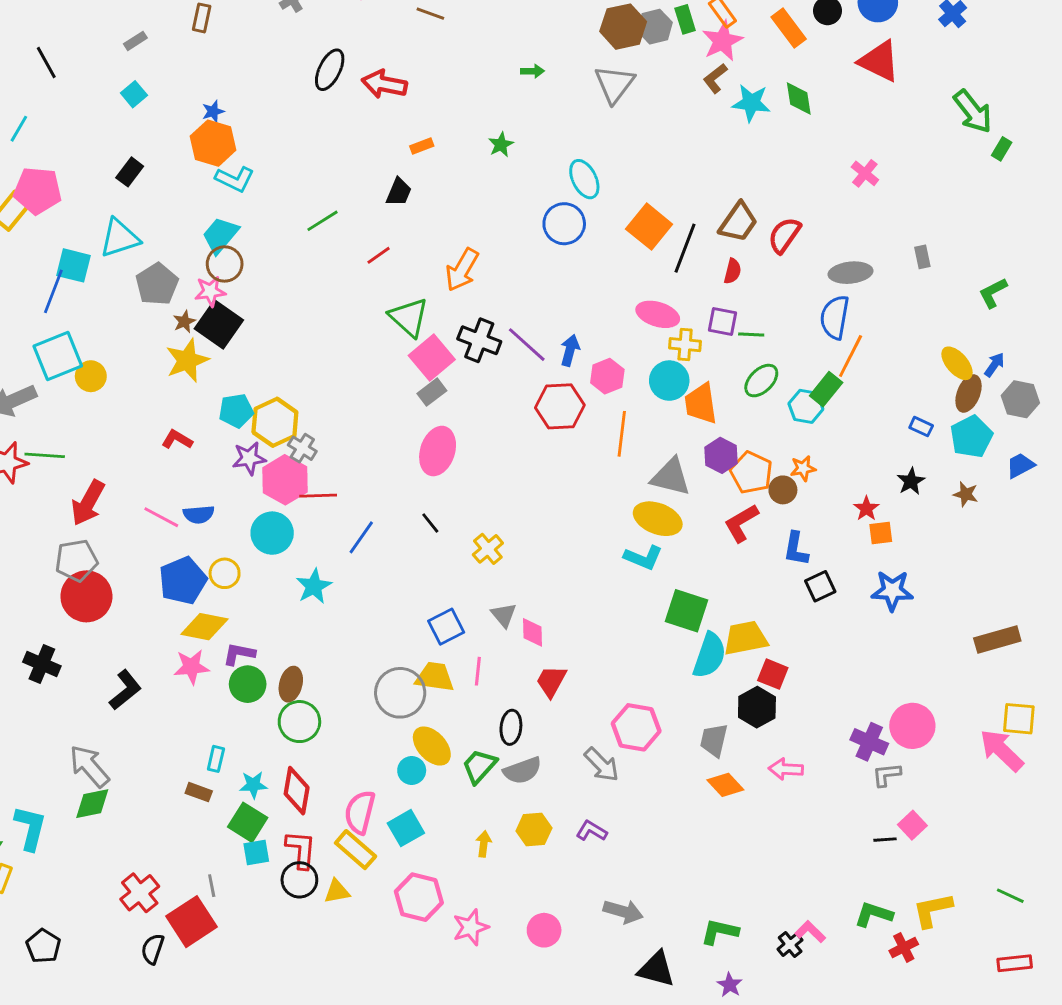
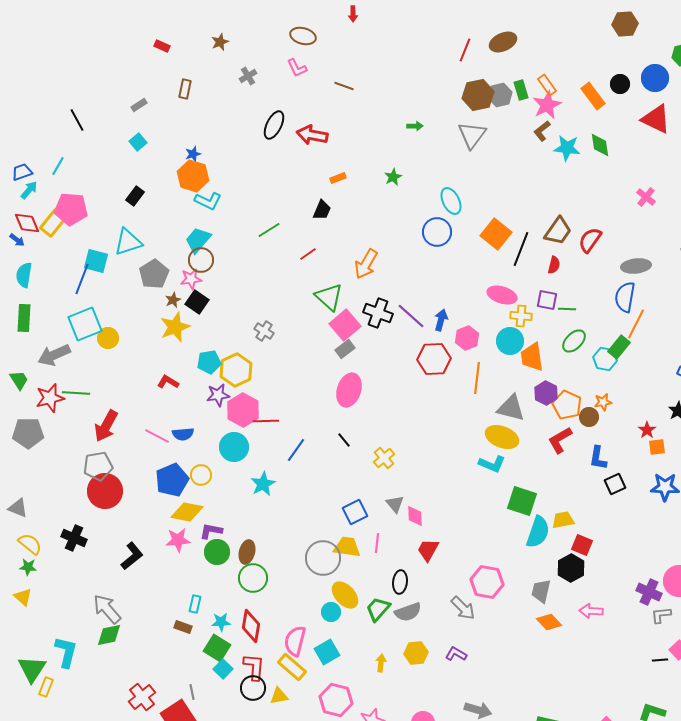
black square: (219, 324) -> (197, 302), size x0.7
gray cross: (302, 448) -> (264, 331), moved
yellow trapezoid: (745, 638) -> (563, 520), size x0.7
cyan square: (256, 852) -> (223, 669), turned -36

